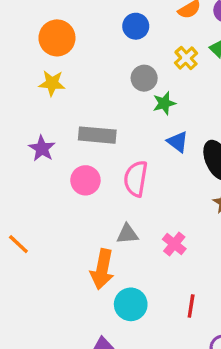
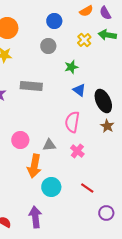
gray circle: (144, 78) -> (48, 46), moved
pink semicircle: (136, 179) -> (72, 122), moved
pink circle: (85, 180) -> (20, 140), moved
red line: (191, 306) -> (87, 188), turned -64

